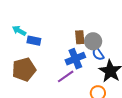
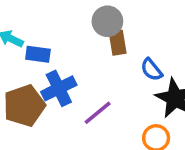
gray circle: (93, 41) -> (107, 21), moved
blue cross: (75, 59) -> (59, 88), moved

